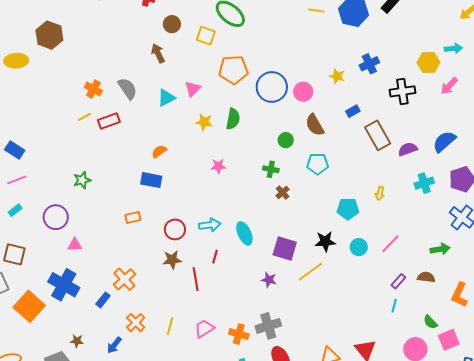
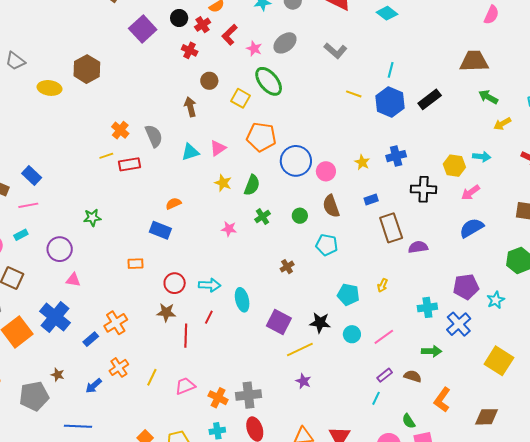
blue semicircle: (444, 142) -> (472, 228), moved
green cross: (271, 169) -> (263, 217), moved, turned 35
cyan cross: (424, 183) -> (427, 307), moved
purple star: (269, 280) -> (303, 381), moved

